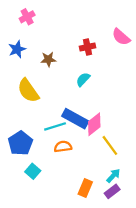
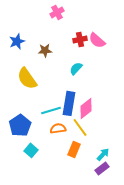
pink cross: (27, 17) -> (57, 12), moved
pink semicircle: (121, 37) -> (97, 40), moved
blue rectangle: (75, 119) -> (69, 103), turned 70
yellow line: (110, 145) -> (80, 127), moved
orange rectangle: (85, 188) -> (74, 149), moved

